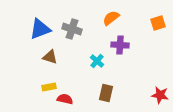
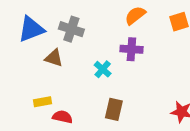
orange semicircle: (111, 18) -> (135, 15), moved
brown triangle: (50, 57) -> (54, 58), moved

